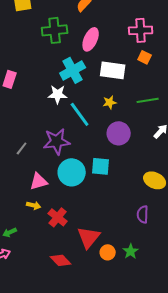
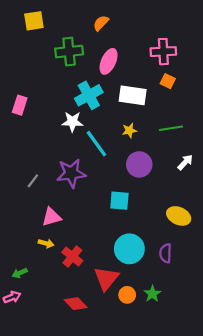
cyan circle: (72, 172) -> (129, 249), moved

